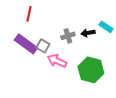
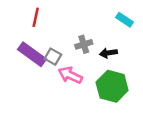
cyan rectangle: (106, 27) -> (124, 20), moved
black arrow: (88, 33) -> (108, 53), moved

